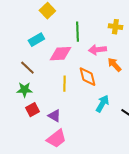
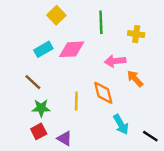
green line: (77, 32) -> (101, 22), moved
pink diamond: (60, 54) -> (72, 49), moved
green star: (24, 90) -> (41, 108), moved
cyan arrow: (102, 104) -> (121, 124), turned 120

